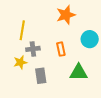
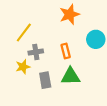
yellow line: (22, 30) -> (24, 33), turned 30
green triangle: (79, 72) -> (71, 76), moved

